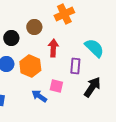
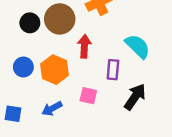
brown circle: (34, 27) -> (60, 19), size x1.5
black circle: (11, 38) -> (30, 23), moved
blue arrow: (39, 96) -> (52, 109), moved, turned -63

